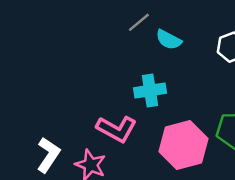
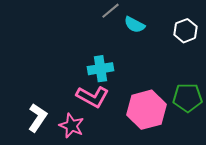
cyan cross: (150, 90) -> (101, 69), moved

